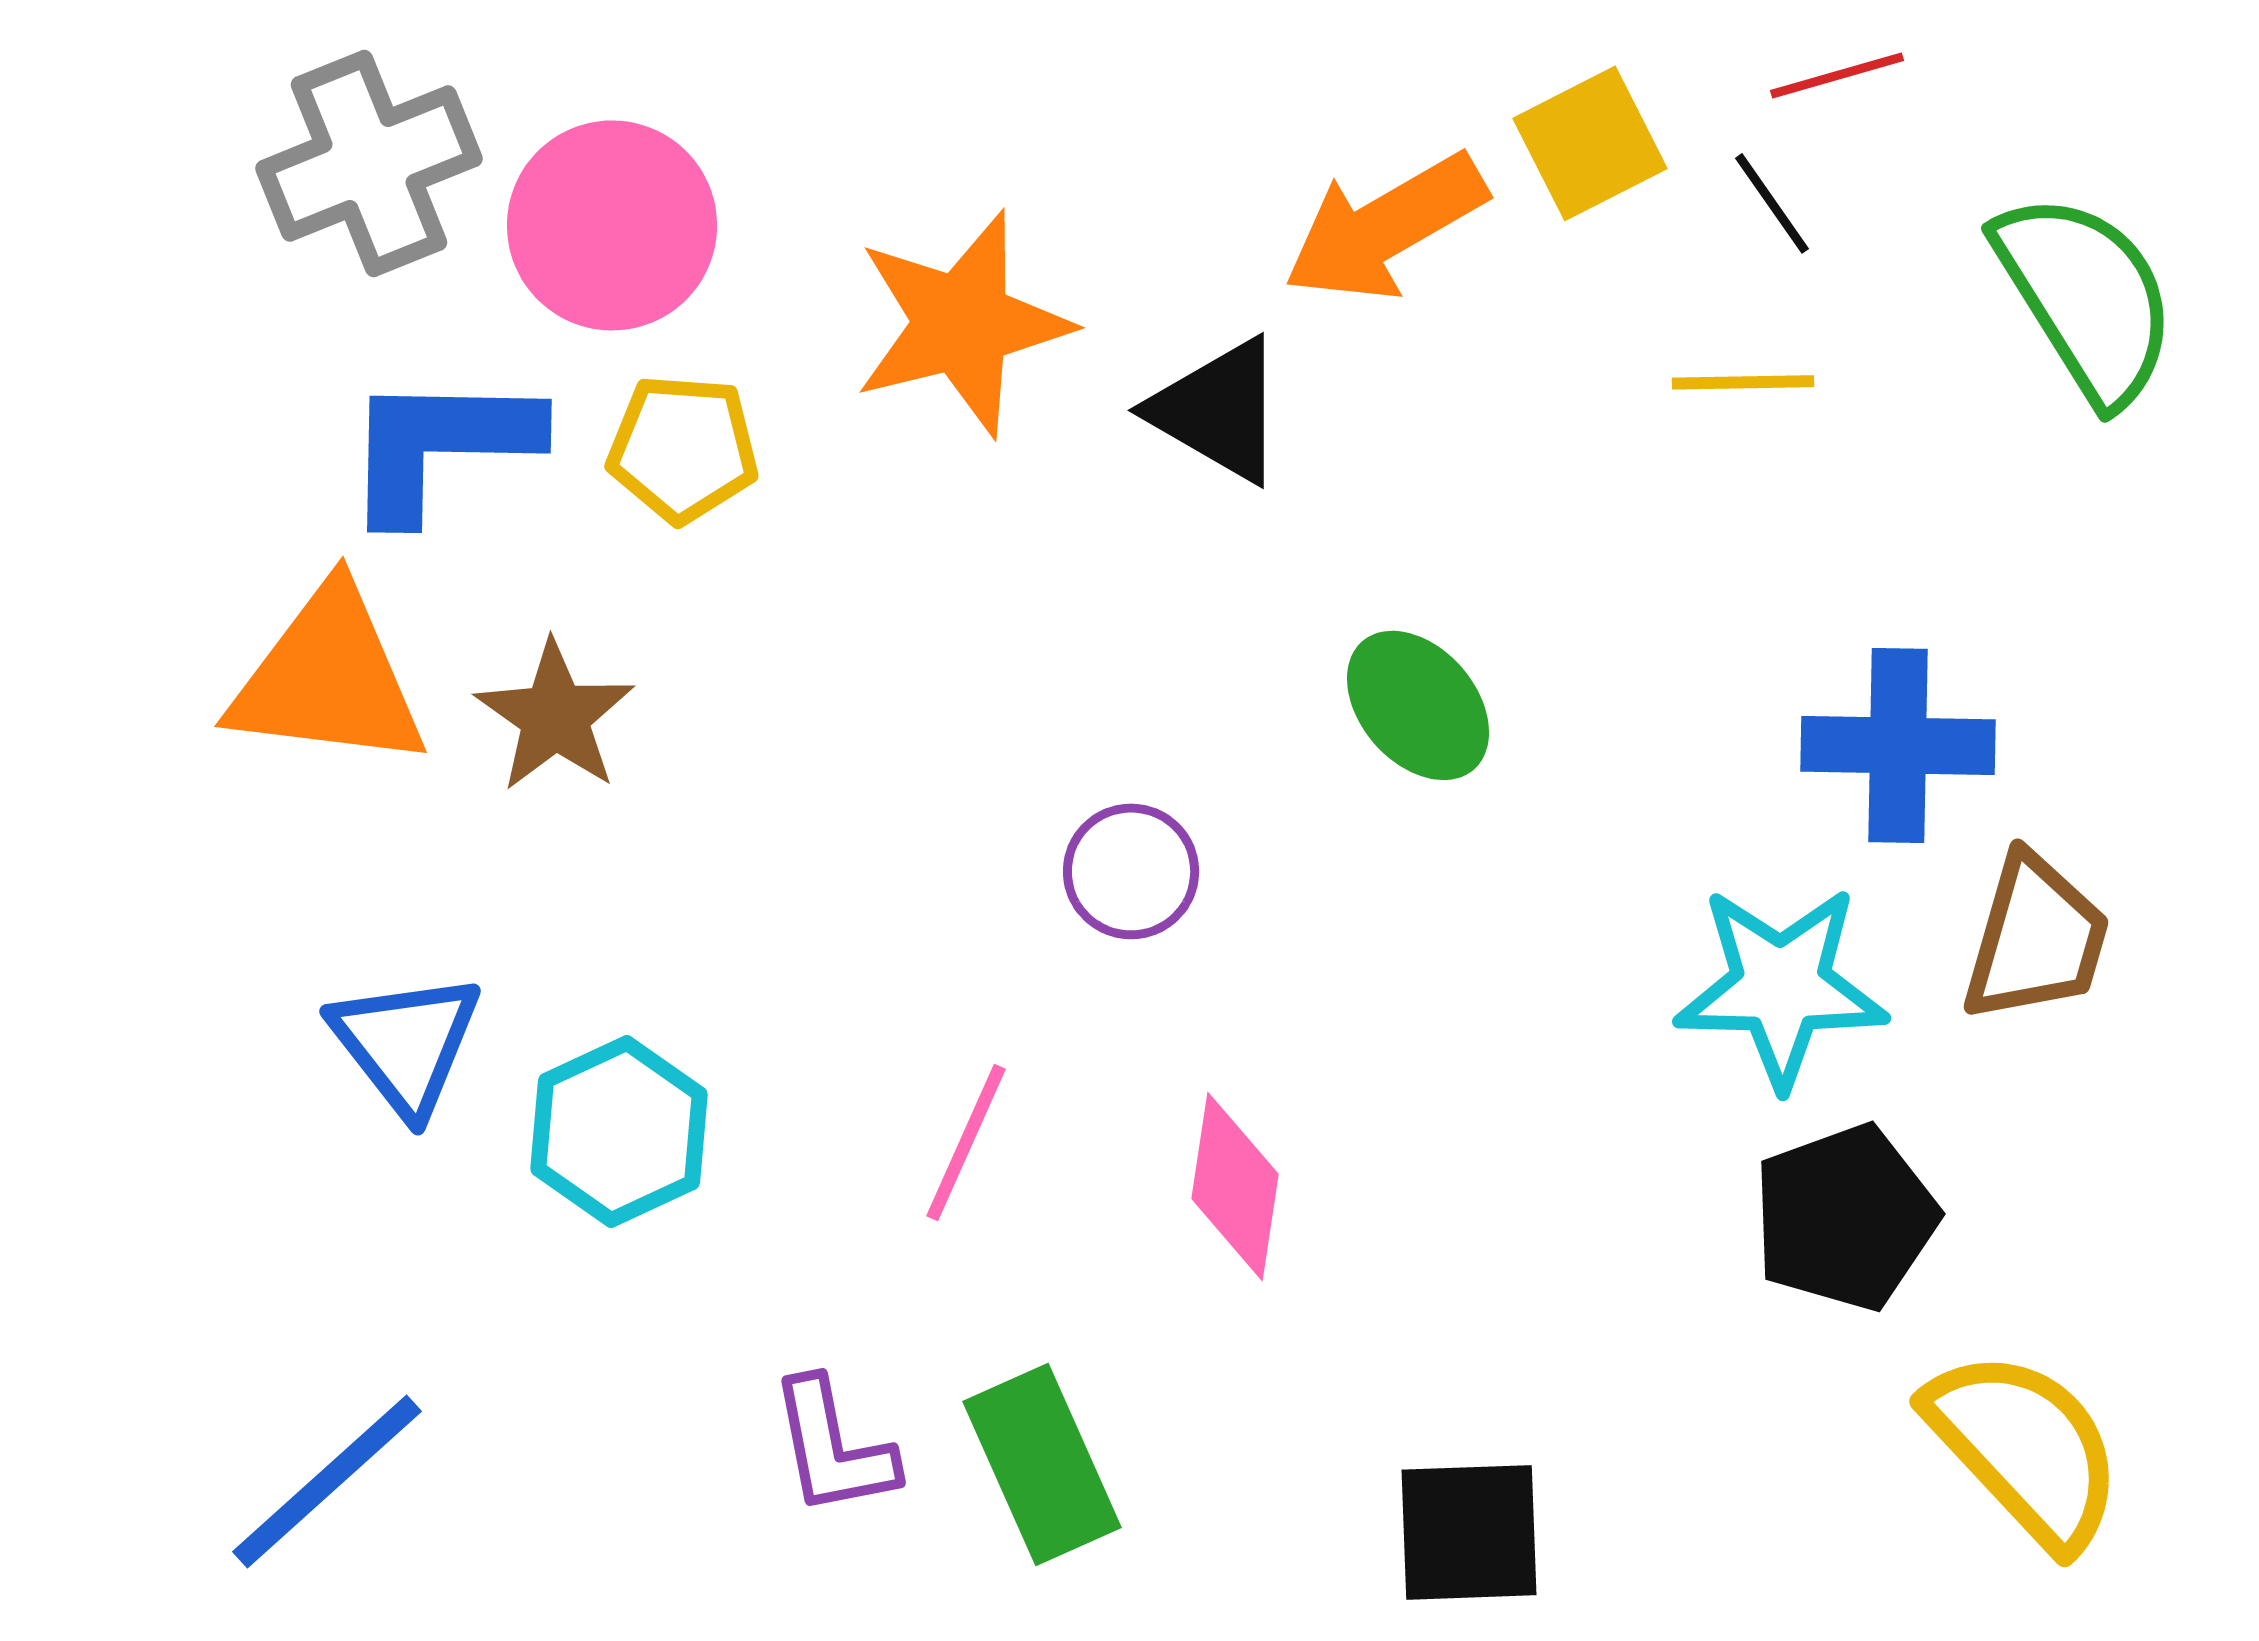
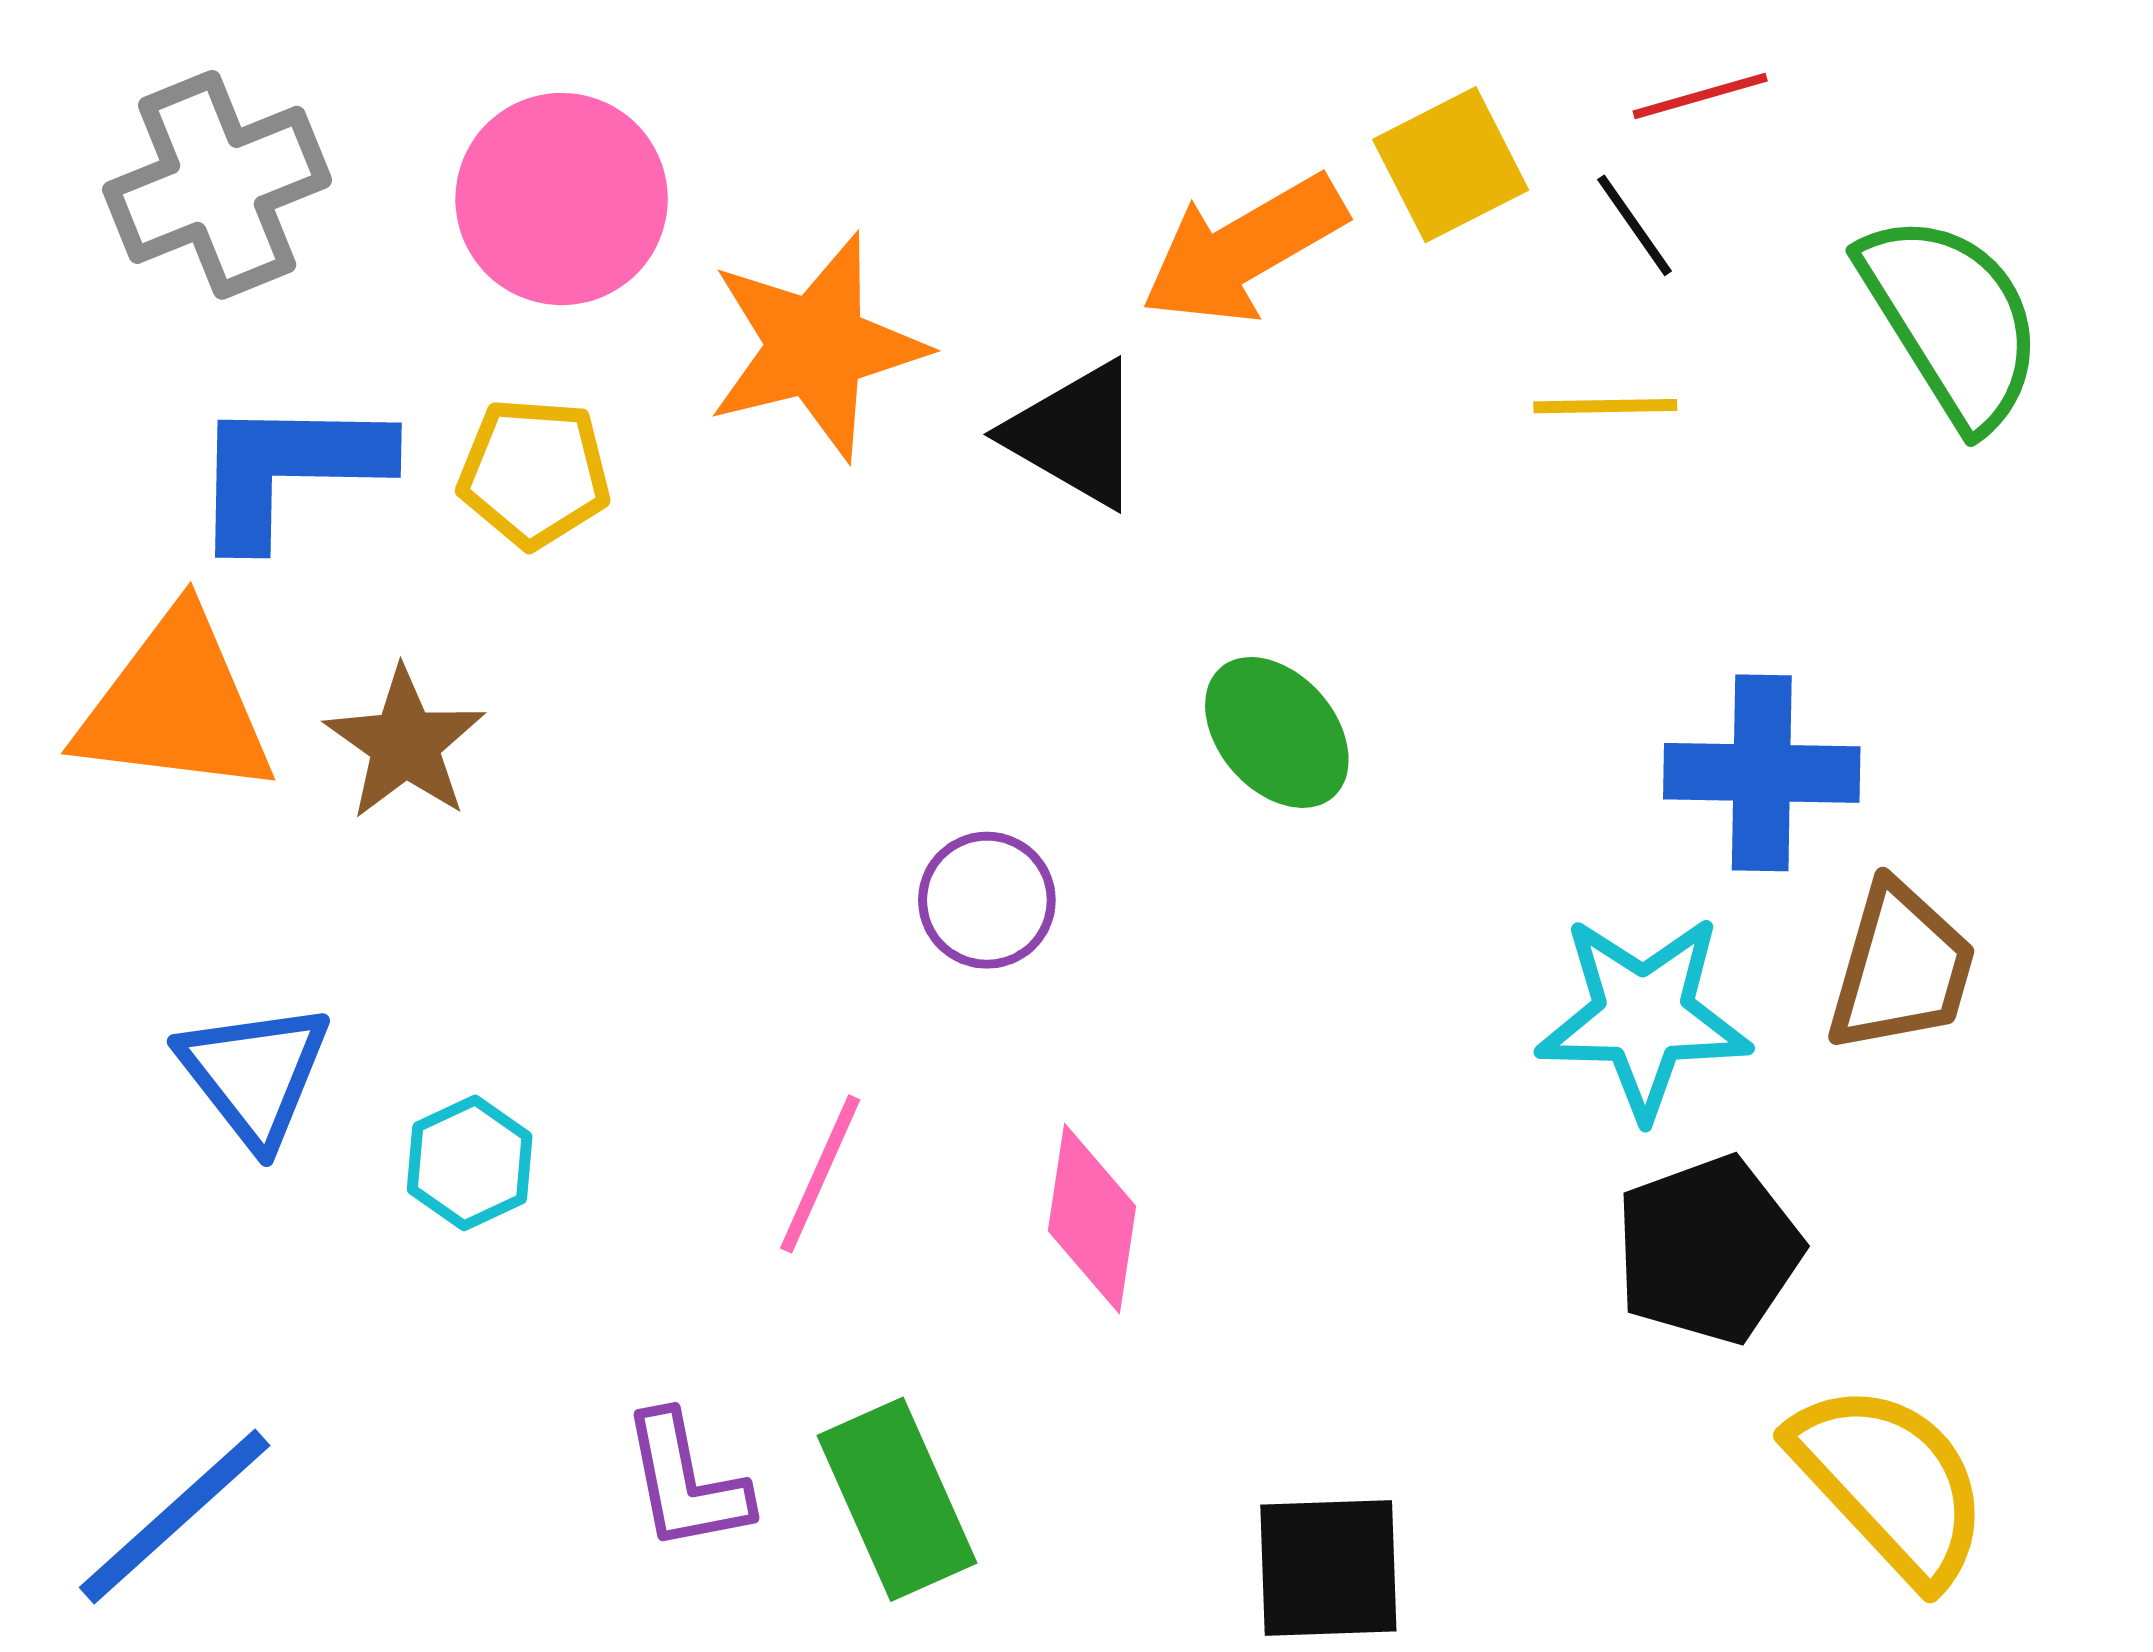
pink circle: (612, 225) -> (562, 199), moved
cyan hexagon: (619, 1131) -> (470, 1163), size x0.7

